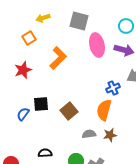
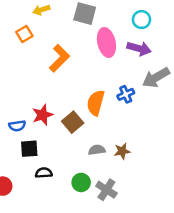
red star: (23, 70) -> (43, 115), moved
black square: (41, 104) -> (29, 149), moved
orange semicircle: (104, 110) -> (96, 103), moved
blue semicircle: (23, 114) -> (17, 126), turned -136

